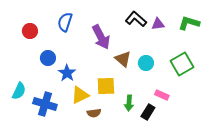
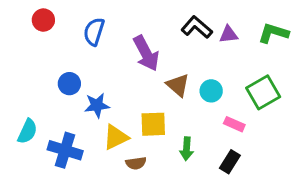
red circle: (30, 31) -> (43, 20), moved
blue star: (67, 73) -> (97, 105), turned 30
pink rectangle: (162, 95) -> (234, 124), moved
black rectangle: (148, 112) -> (230, 162), moved

